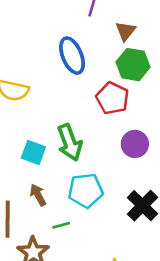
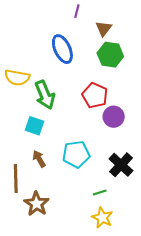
red pentagon: (112, 98) -> (95, 95), moved
green arrow: (70, 142) -> (45, 95), moved
green line: (61, 225) -> (100, 193), moved

